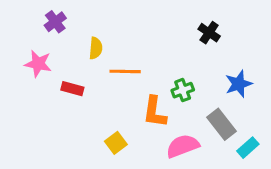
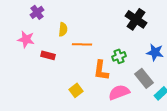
black cross: (209, 33) -> (136, 19), size x1.5
blue star: (239, 84) -> (155, 52), turned 30

